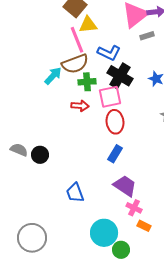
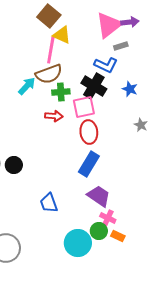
yellow triangle: (88, 25) -> (62, 35), turned 30
pink line: (77, 40) -> (51, 50), turned 32
blue L-shape: (109, 53) -> (106, 65), moved
blue rectangle: (115, 154) -> (89, 164), size x1.4
green circle: (121, 250) -> (99, 231), moved

